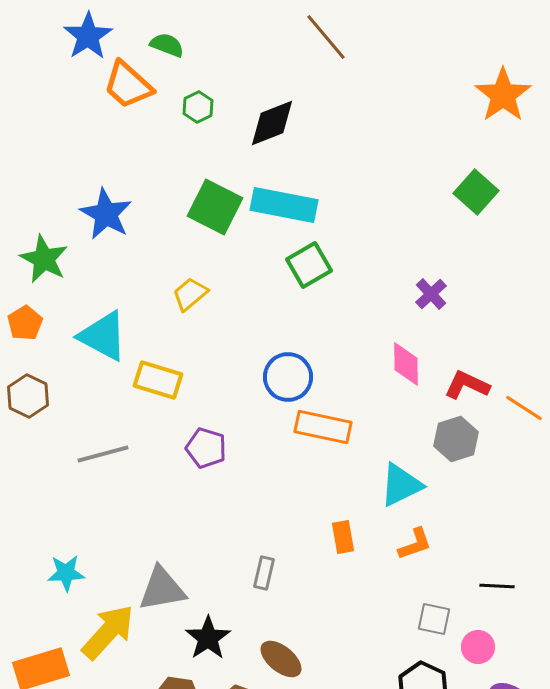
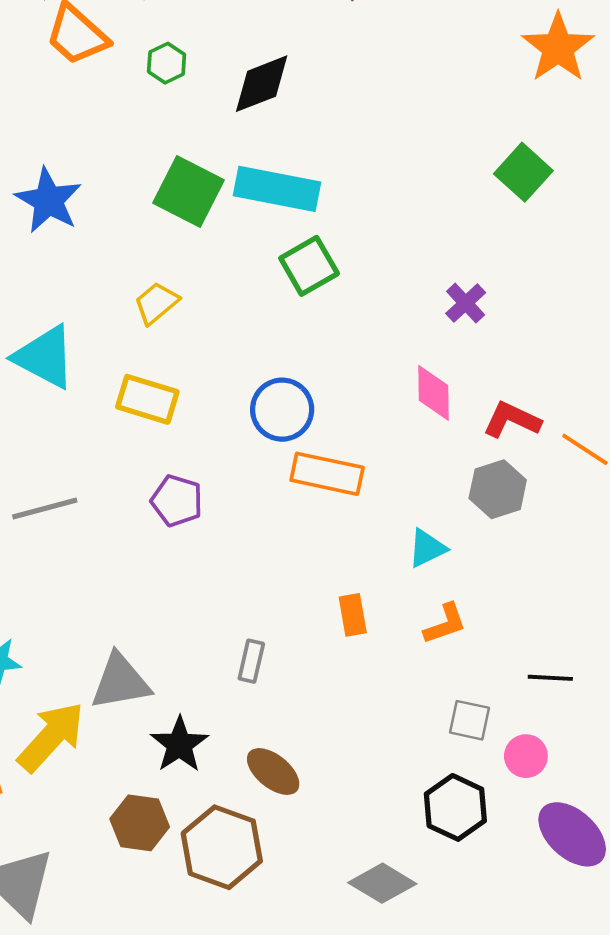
yellow rectangle: (158, 380) -> (147, 399), moved
cyan triangle: (401, 485) -> (427, 548), size x0.7

